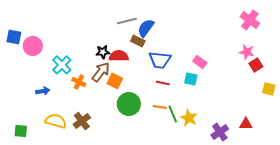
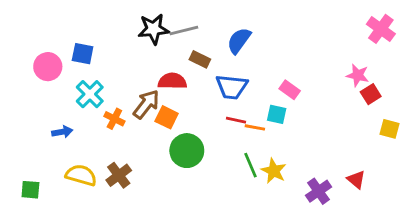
pink cross: (250, 20) -> (381, 29), moved
blue semicircle: (146, 28) -> (239, 41), moved
blue square: (14, 37) -> (83, 54), moved
black star: (103, 52) -> (153, 29), moved, size x1.5
orange line: (160, 107) -> (255, 127), moved
red triangle: (246, 124) -> (356, 180), turned 40

